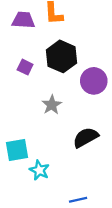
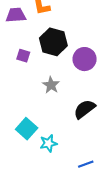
cyan square: (17, 150) -> (27, 129), turned -30
cyan star: (39, 170) -> (48, 143), turned -30

